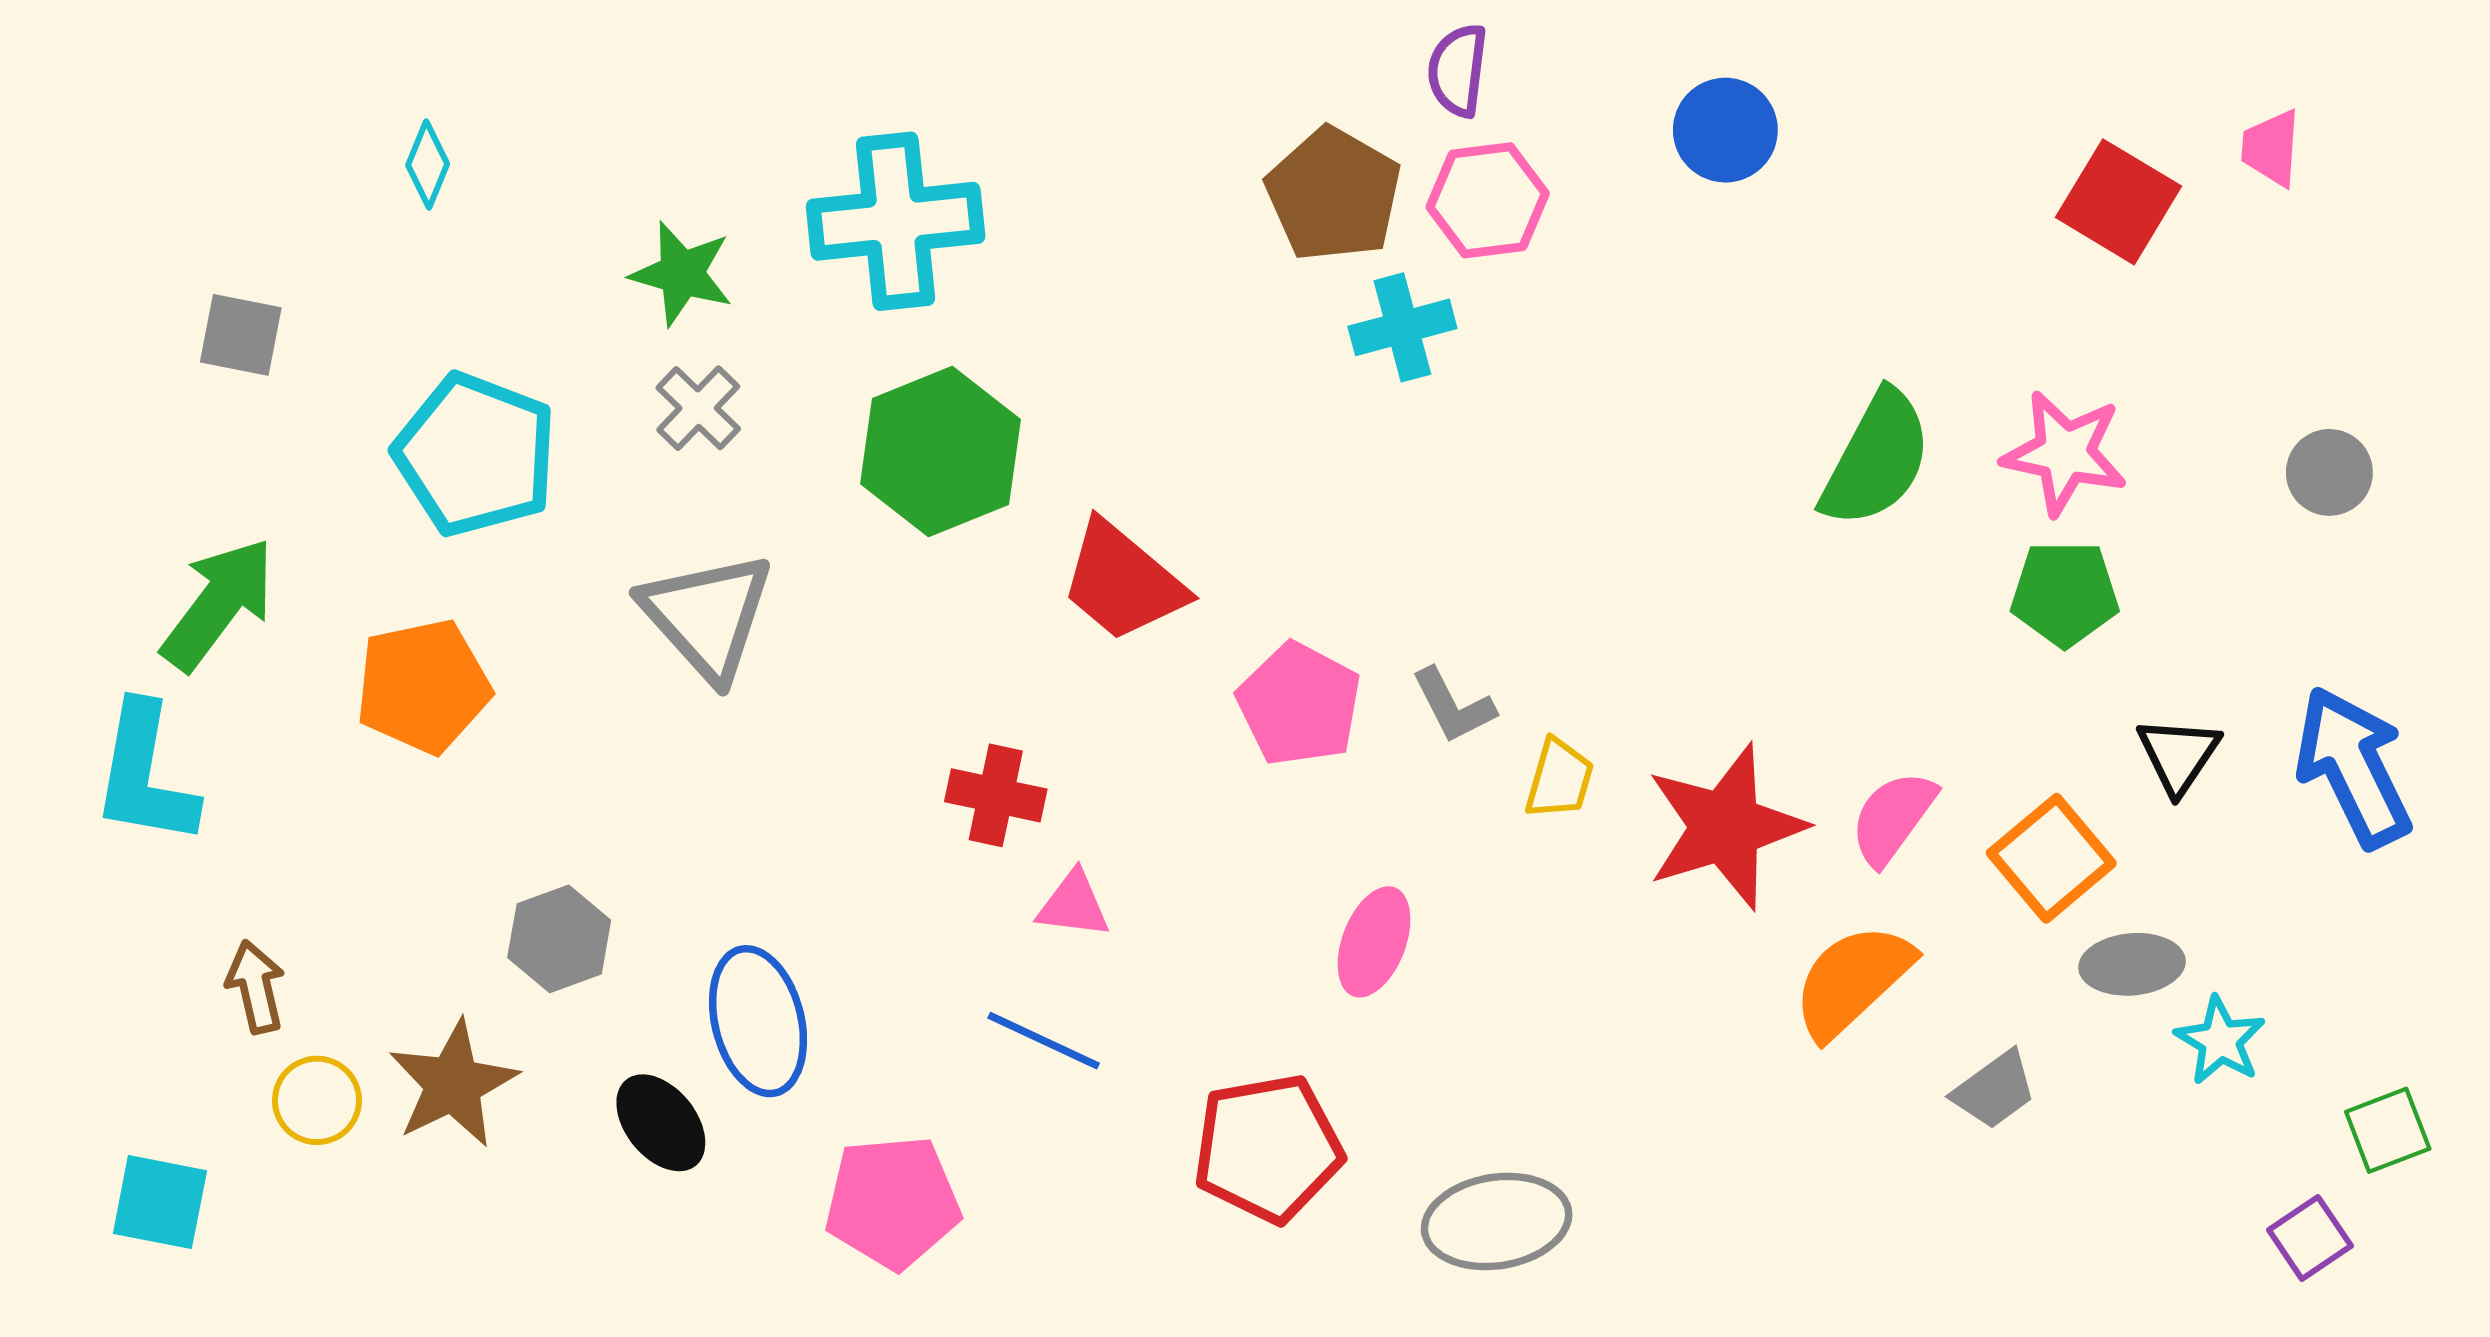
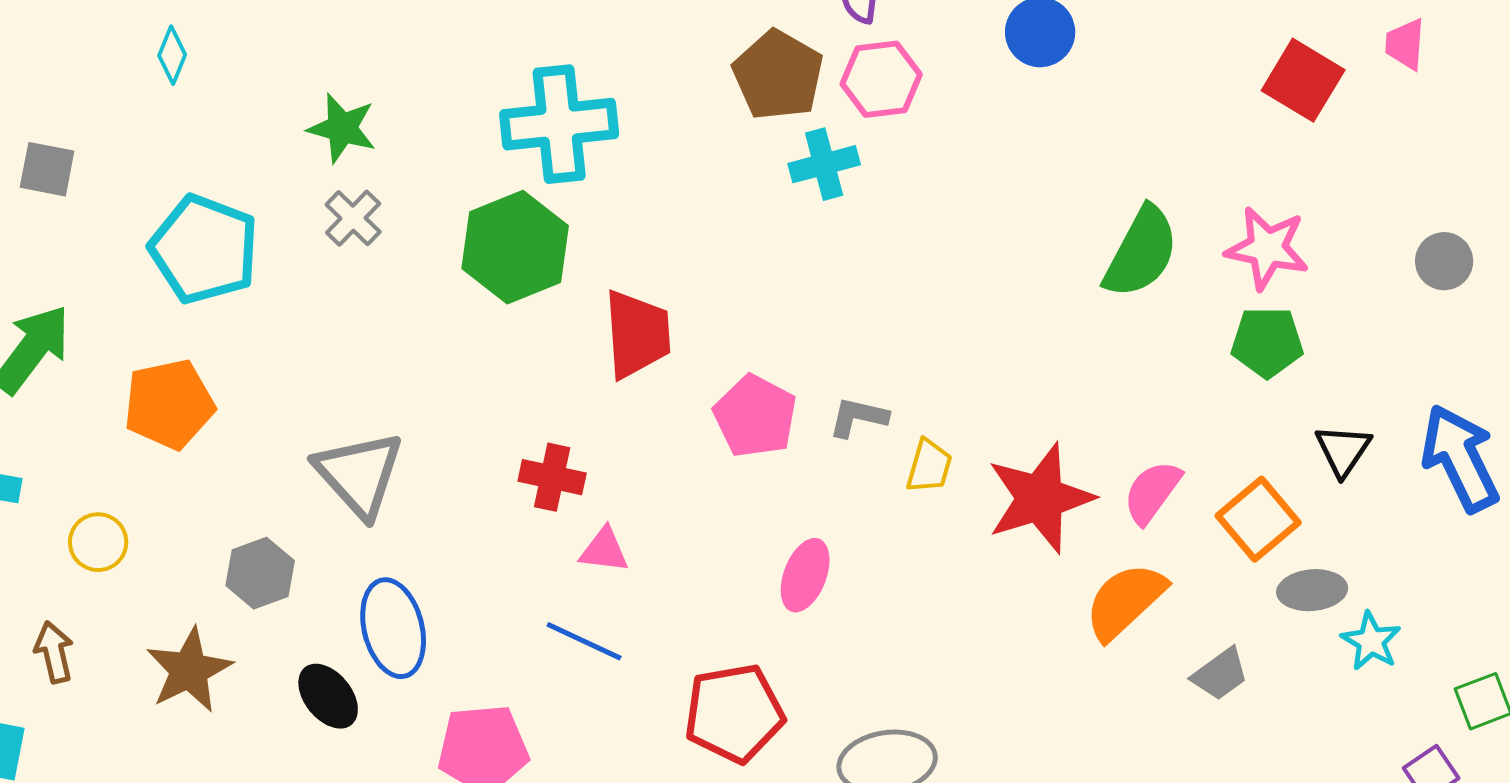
cyan cross: (896, 221) -> (559, 124), moved
red trapezoid: (1123, 582) -> (637, 334), turned -134
gray triangle: (707, 616) -> (359, 474), moved
gray L-shape: (1453, 706) -> (858, 417), turned 130
brown arrow: (256, 987) -> (54, 652), moved
yellow circle: (317, 1100) -> (98, 542), moved

